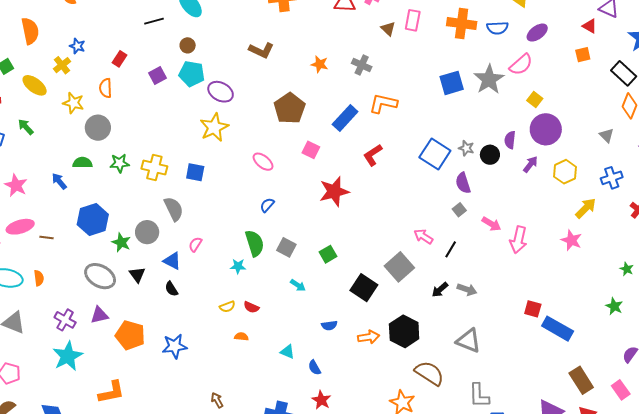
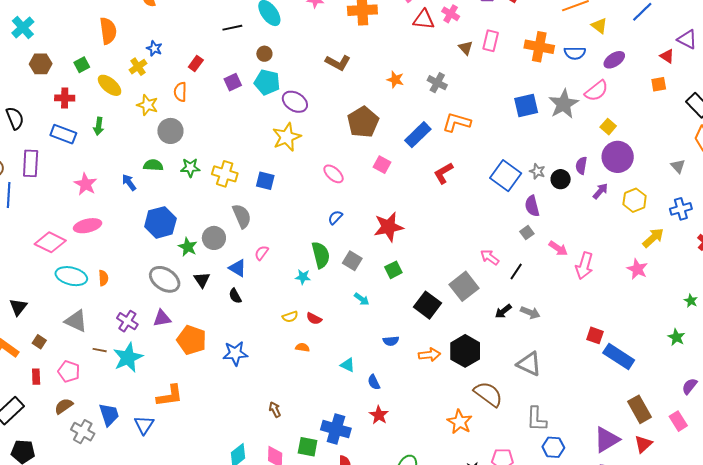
green arrow: (26, 127) -> (99, 126), turned -132
red star: (334, 191) -> (389, 227), moved
brown line: (46, 237) -> (100, 350), moved

